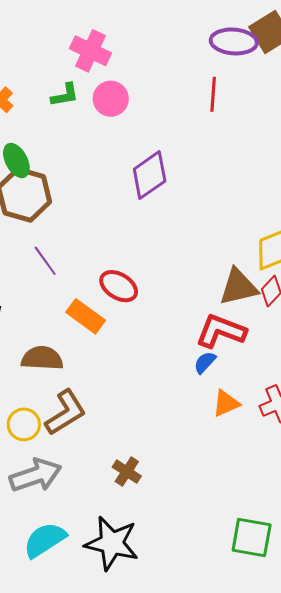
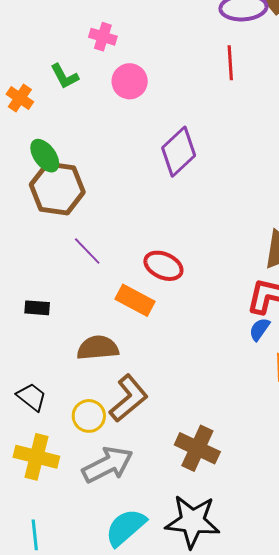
pink cross: (90, 51) -> (103, 37), size x0.7
green L-shape: (65, 95) -> (64, 76), moved, turned 80
brown cross: (127, 472) -> (197, 448), size x1.5

